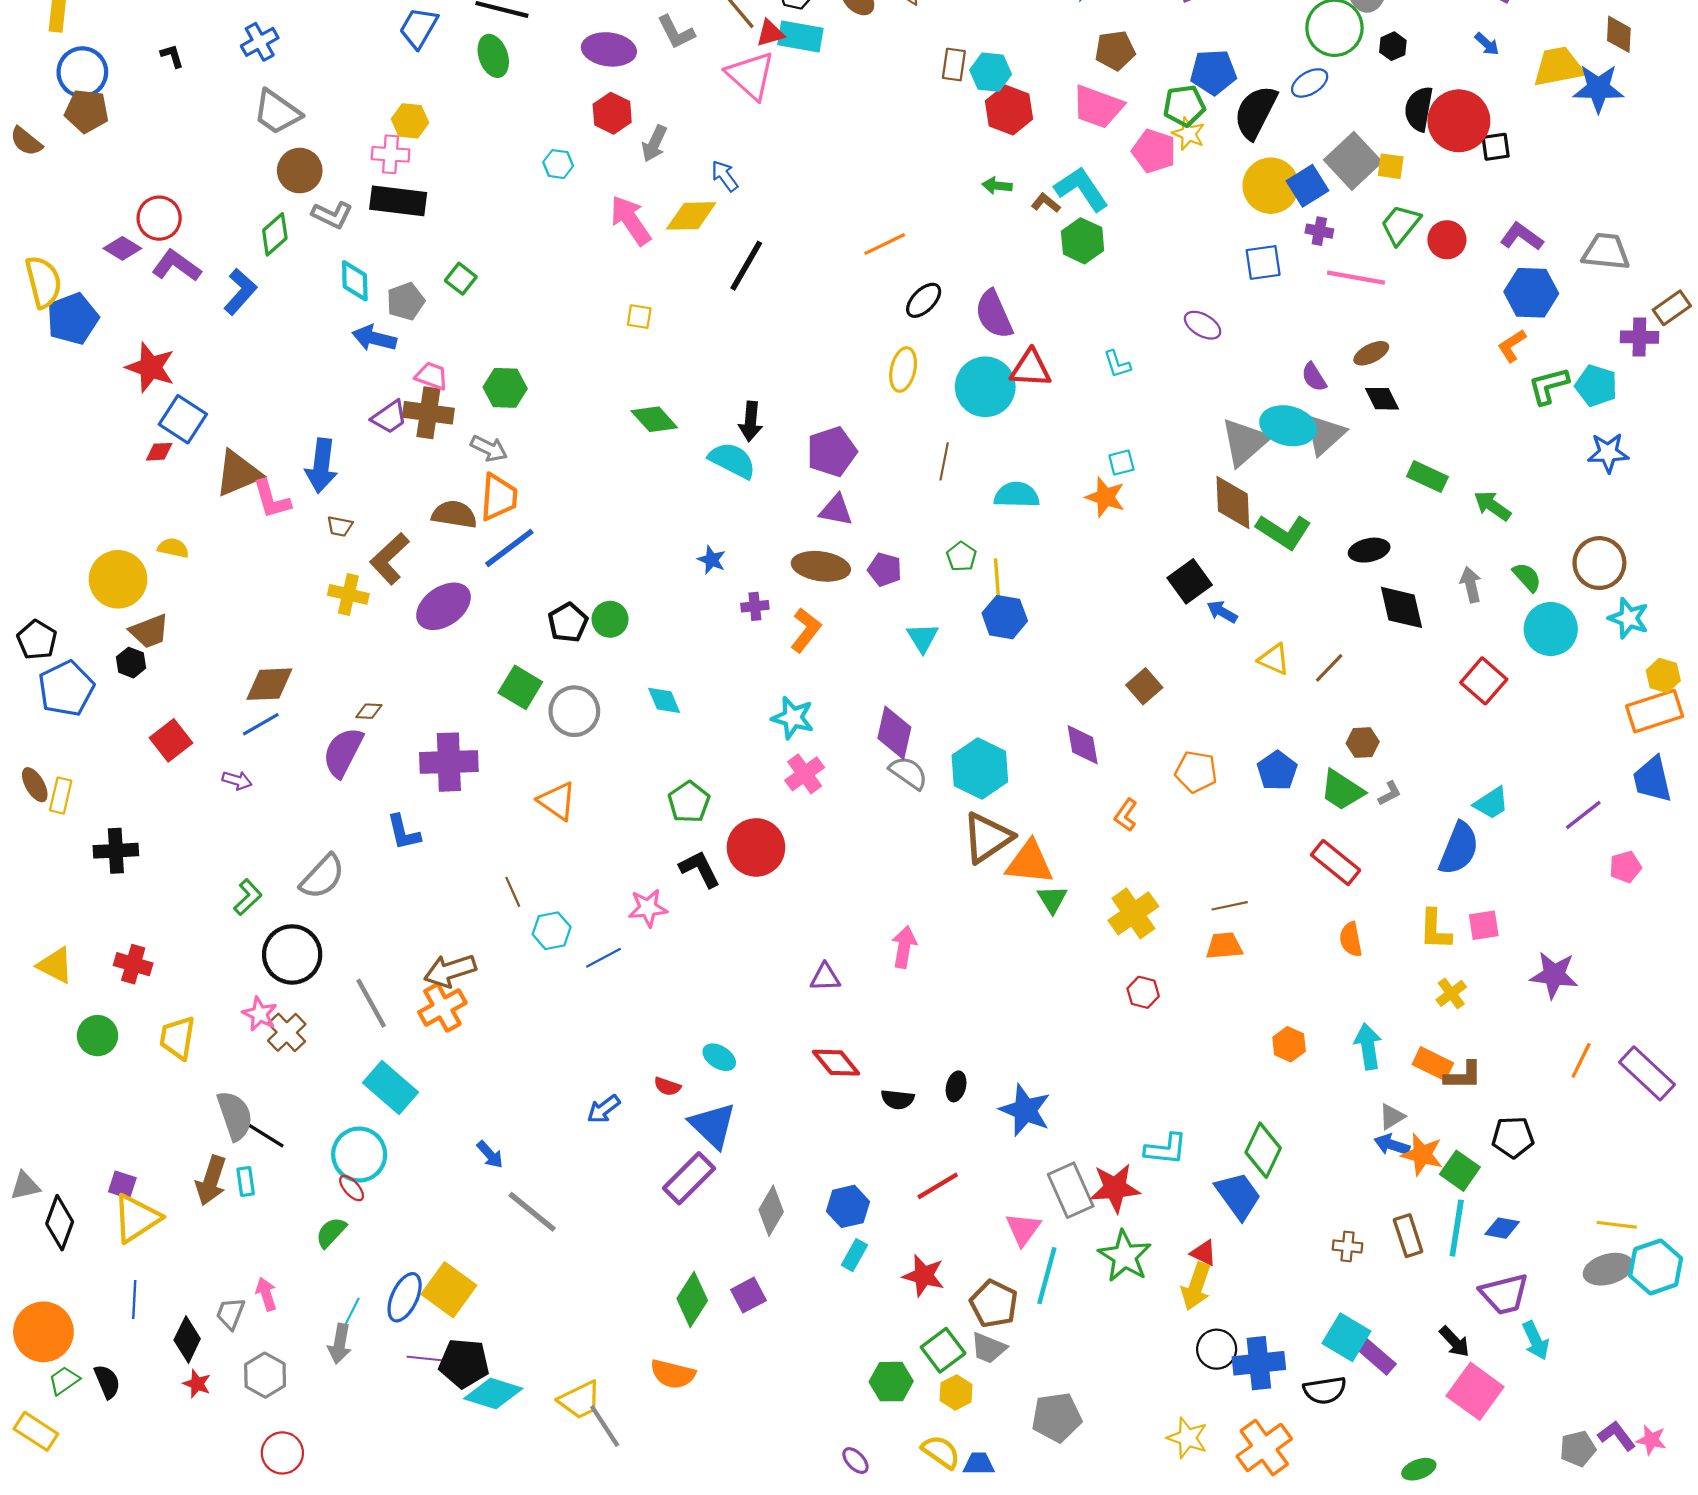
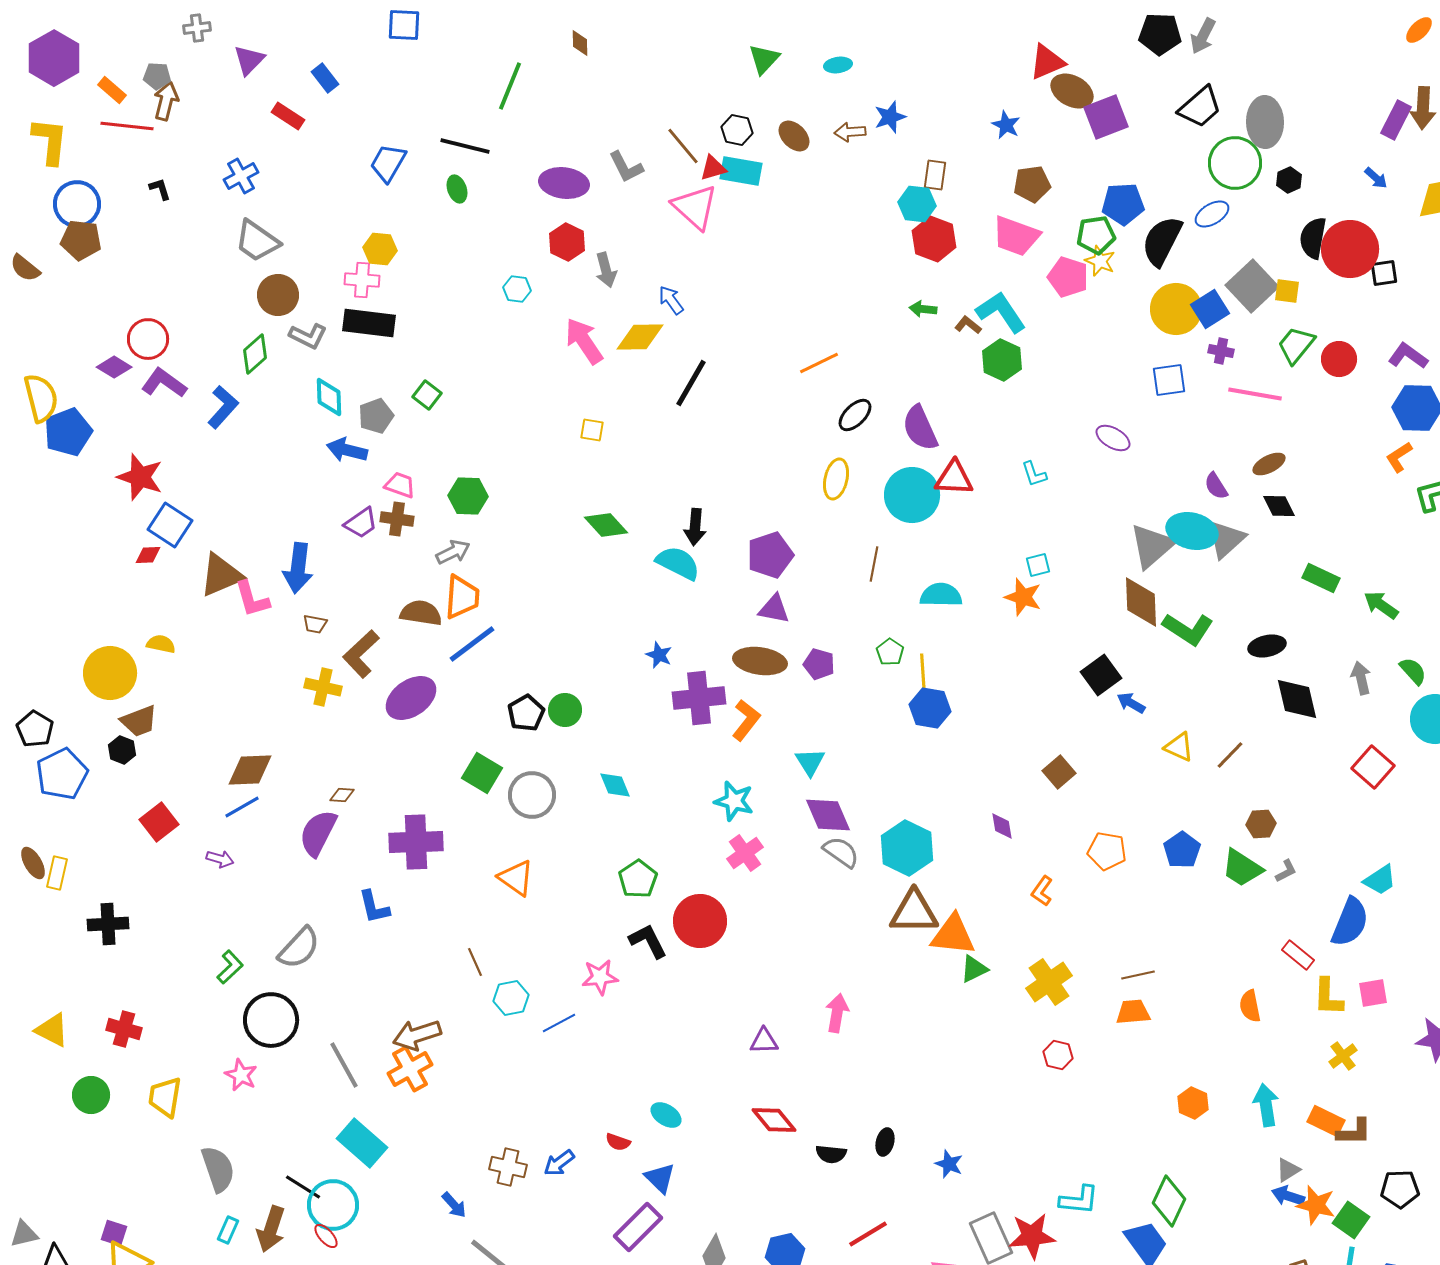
green ellipse: (493, 56) -> (457, 189), size x0.7
brown rectangle: (954, 65) -> (935, 175), moved
gray arrow: (654, 144) -> (606, 270), turned -40
brown cross: (428, 413) -> (397, 519), size x0.7
gray arrow: (489, 448) -> (453, 552), turned -52
purple cross: (755, 606) -> (699, 698), size x2.0
cyan triangle: (923, 638) -> (810, 762), moved
purple diamond: (894, 733) -> (828, 815), turned -36
purple diamond: (1083, 745) -> (1002, 826), size x0.7
brown triangle: (987, 838) -> (914, 912), turned 34
red rectangle: (1336, 863) -> (1298, 955), moved, size x0.7
green triangle: (1052, 899) -> (974, 969), turned 36
brown cross: (287, 1032) -> (508, 1167), moved, turned -33
blue star: (1025, 1110) -> (949, 1164), size x0.6
blue triangle: (713, 1125) -> (660, 1178), size x0.7
black line: (265, 1135) -> (303, 1187), moved
brown arrow: (211, 1180) -> (271, 1229), moved
cyan rectangle: (246, 1182) -> (228, 1230), turned 32

